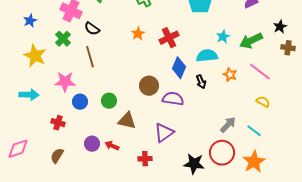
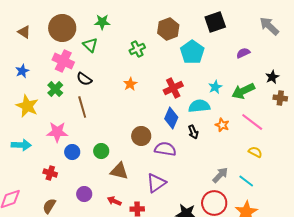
red cross: (169, 38) -> (173, 88), moved
red arrow: (112, 146) -> (114, 201), moved

